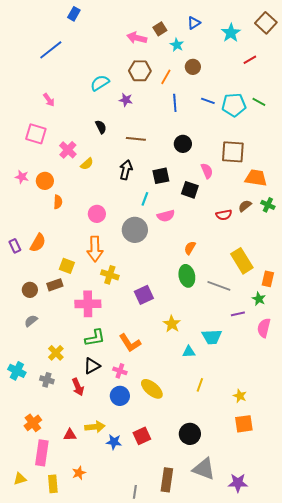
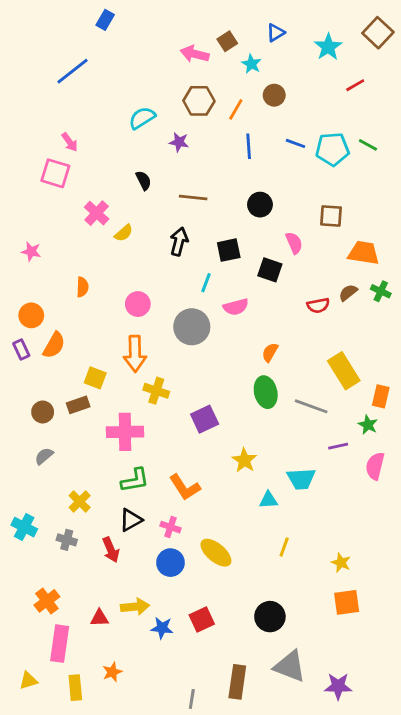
pink square: (36, 134) -> (55, 173), moved
brown square: (233, 152) -> (331, 216), size x0.7
orange circle: (45, 181) -> (31, 315), moved

